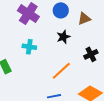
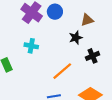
blue circle: (61, 10) -> (55, 12), moved
black star: (63, 37) -> (76, 38), moved

